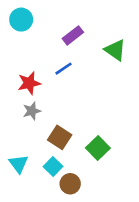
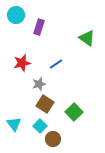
purple rectangle: (73, 35) -> (39, 27), moved, turned -35
blue line: (64, 69) -> (56, 64), moved
gray star: (32, 111) -> (39, 84), moved

